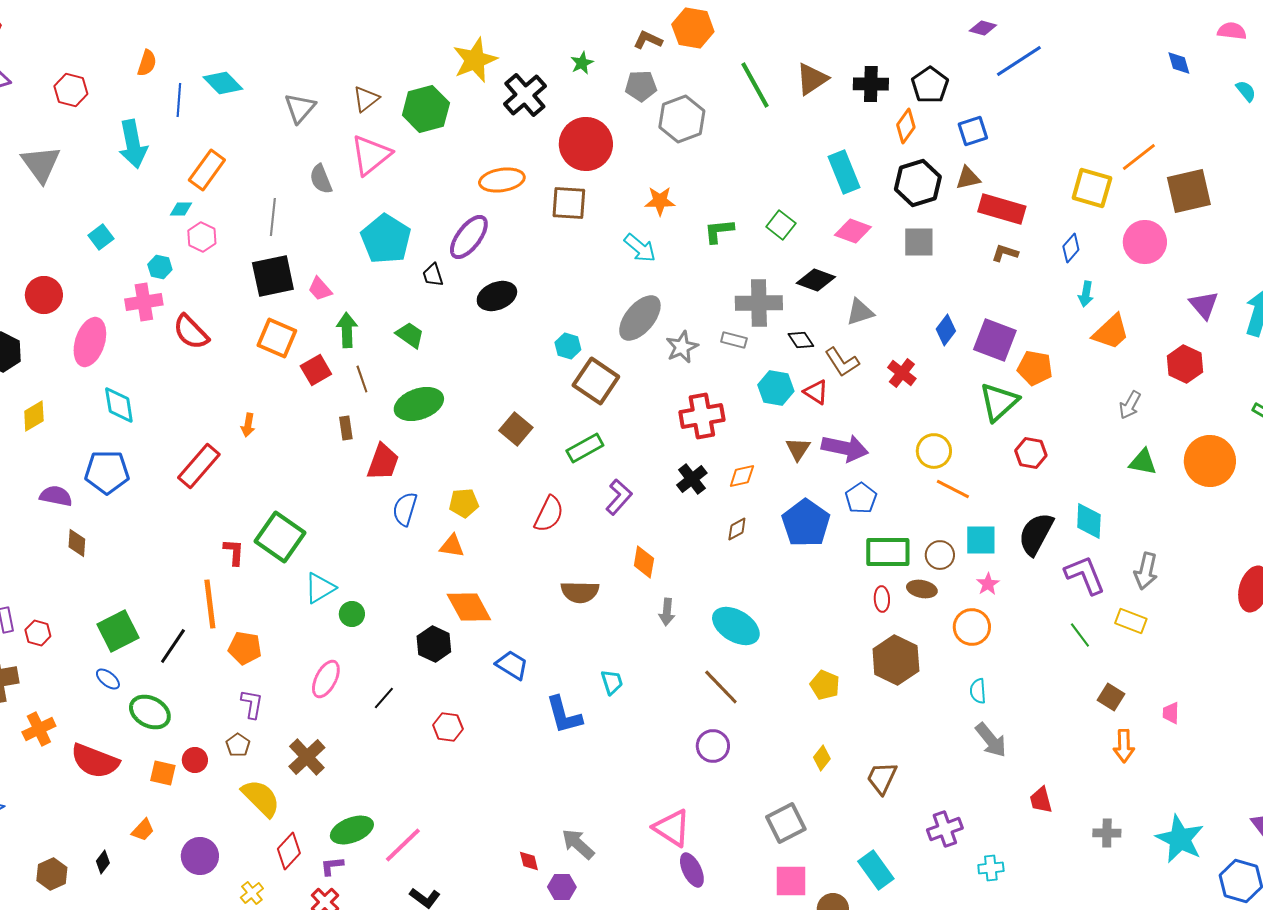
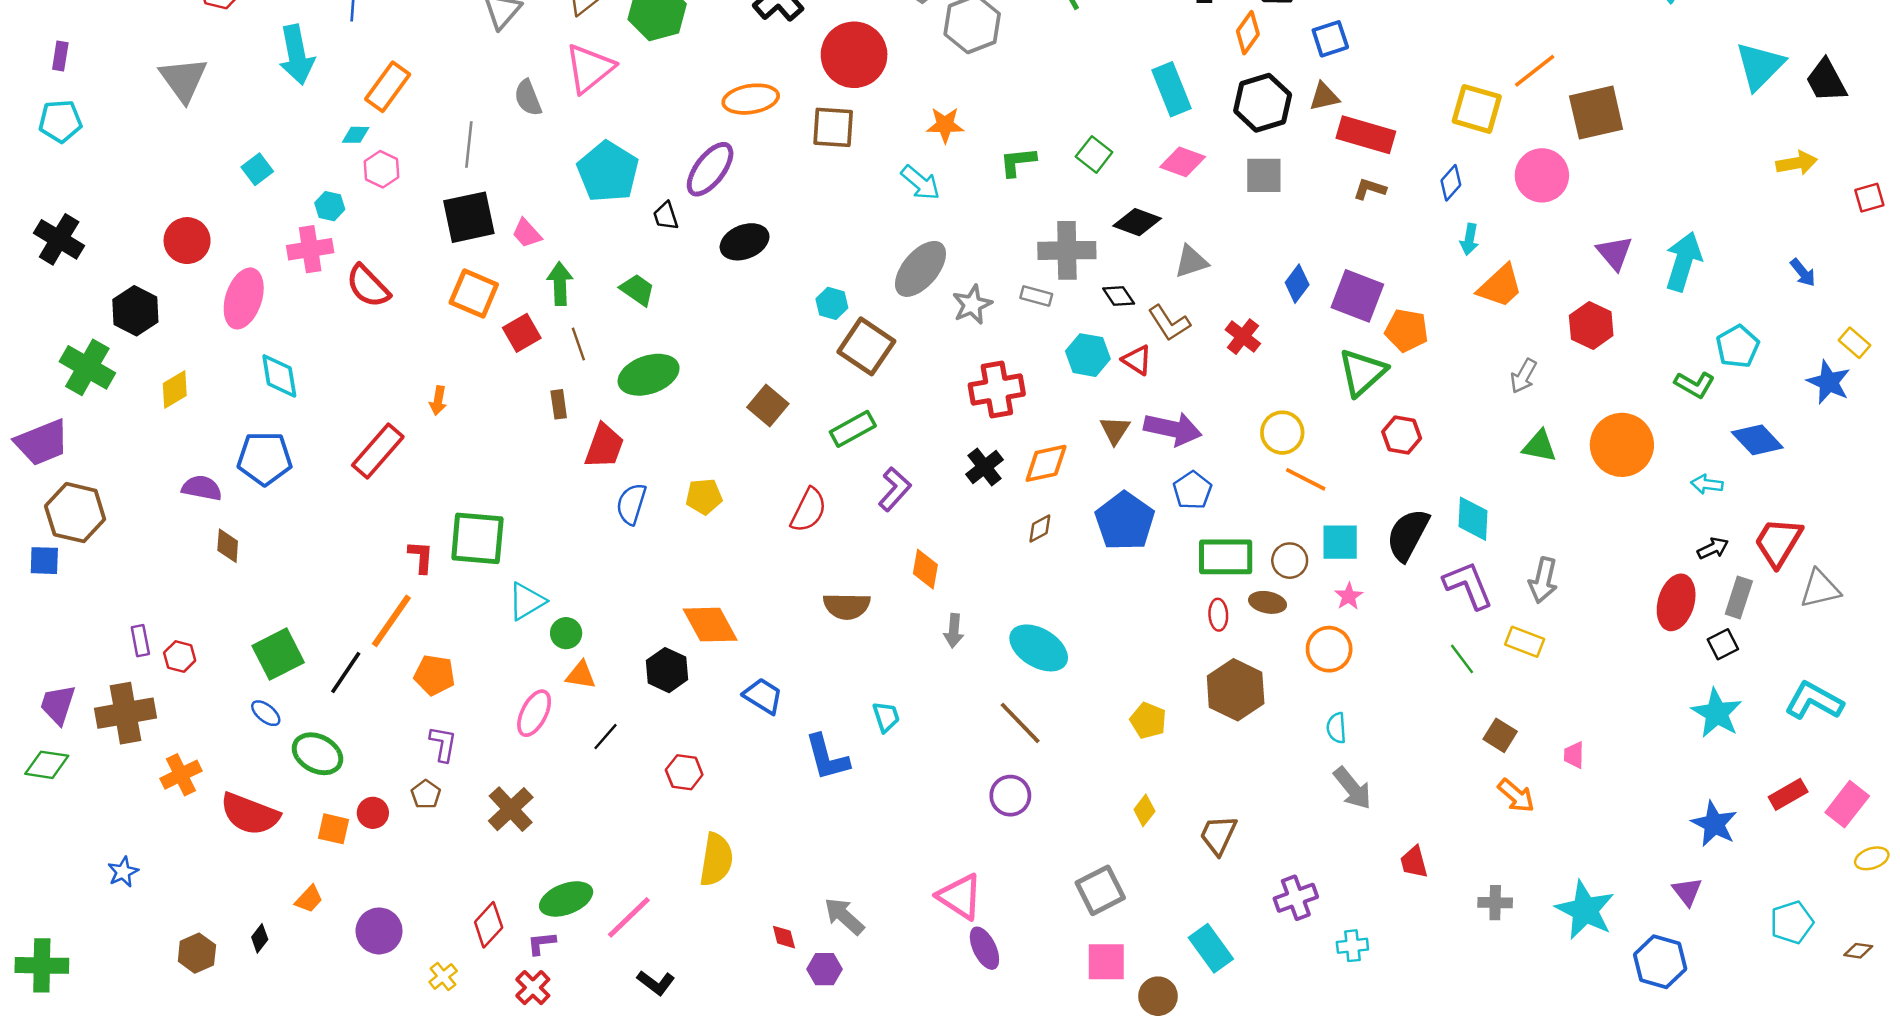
orange diamond: (742, 476) -> (1046, 463), size x1.4
green square: (280, 537) -> (477, 538), turned -30
orange triangle: (452, 546) -> (581, 675), moved
orange line: (210, 604) -> (391, 621), turned 42
orange arrow: (1124, 746) -> (1516, 796), turned -48
yellow semicircle: (261, 798) -> (716, 860), moved, turned 54

